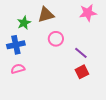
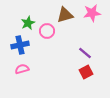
brown triangle: (46, 15) -> (65, 15), moved
pink circle: (56, 39) -> (47, 31), moved

